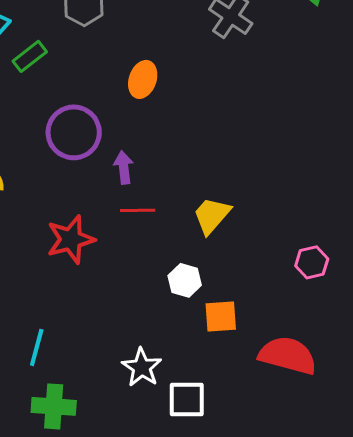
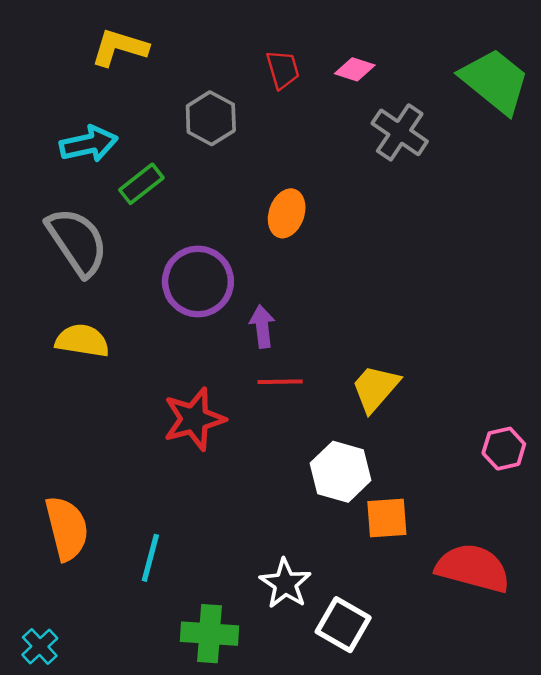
white hexagon: (185, 280) -> (341, 472), size x1.4
white square: (187, 399) -> (343, 625), turned 30
green cross: (54, 406) -> (209, 634), moved

